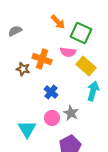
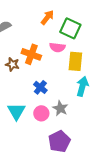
orange arrow: (58, 22) -> (47, 17), turned -98
yellow rectangle: (86, 66) -> (75, 61), turned 54
cyan triangle: (27, 129) -> (16, 111), moved

